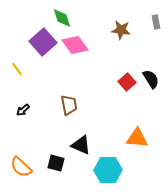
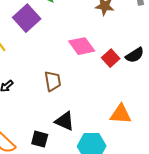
pink diamond: (75, 45) -> (82, 46), moved
black semicircle: (151, 79) -> (135, 55), turned 90

